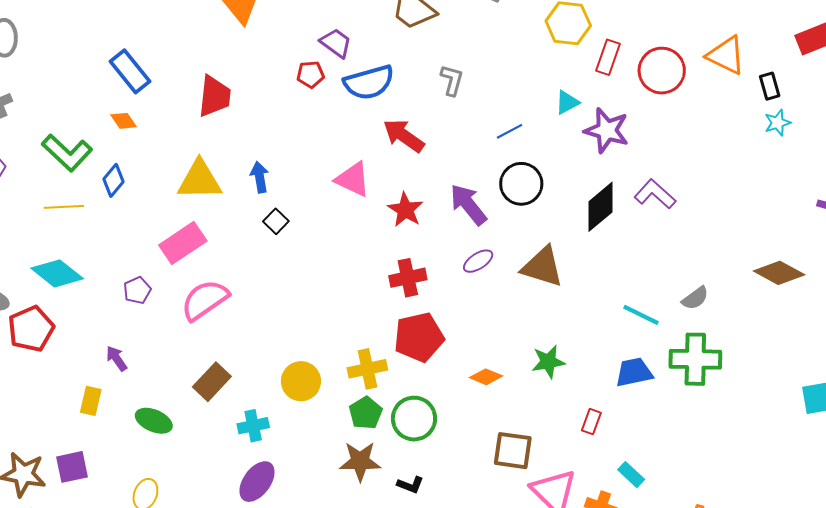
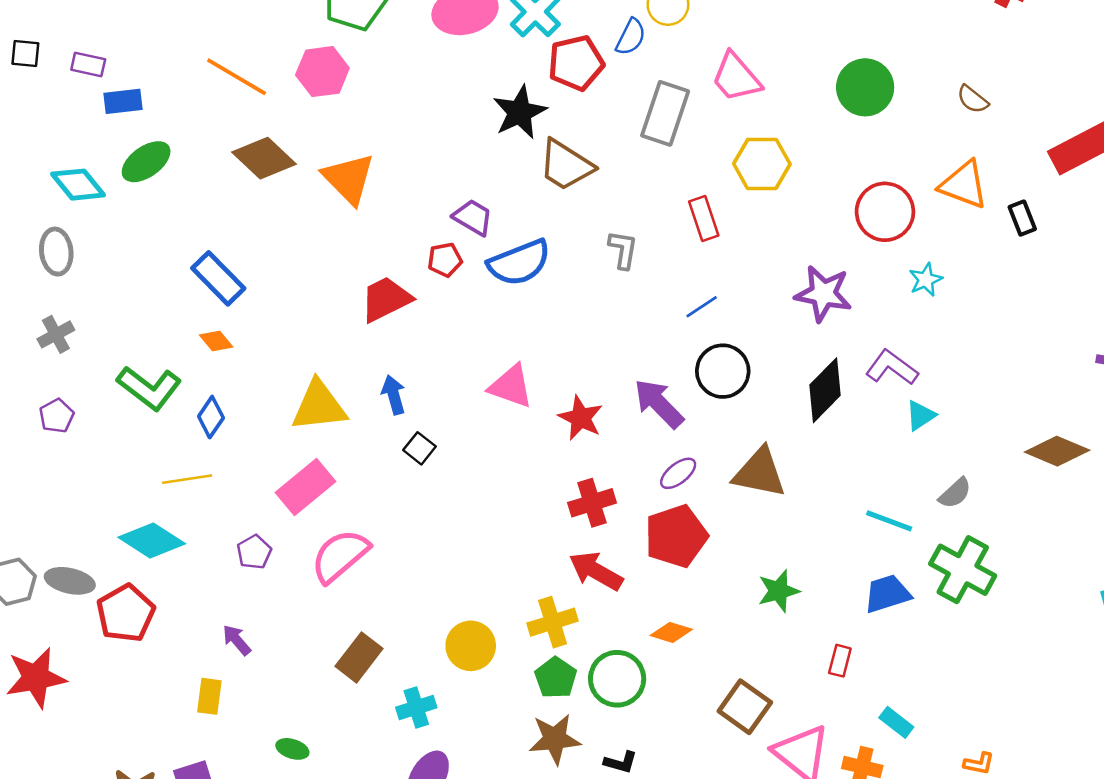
red rectangle: (608, 57) -> (704, 218), moved, turned -32
red trapezoid: (214, 96) -> (386, 299), moved, turned -117
cyan triangle: (567, 102) -> (921, 415), moved
cyan star: (777, 123) -> (926, 280), moved
red arrow: (404, 136) -> (596, 571), moved
yellow line: (64, 207) -> (187, 479), moved
red pentagon: (419, 337) -> (676, 536), moved
green cross: (695, 359) -> (963, 570), turned 33
orange diamond: (486, 377) -> (671, 632), moved
green ellipse: (154, 421) -> (292, 749), moved, size x0.7
brown square: (513, 451) -> (745, 707), turned 33

